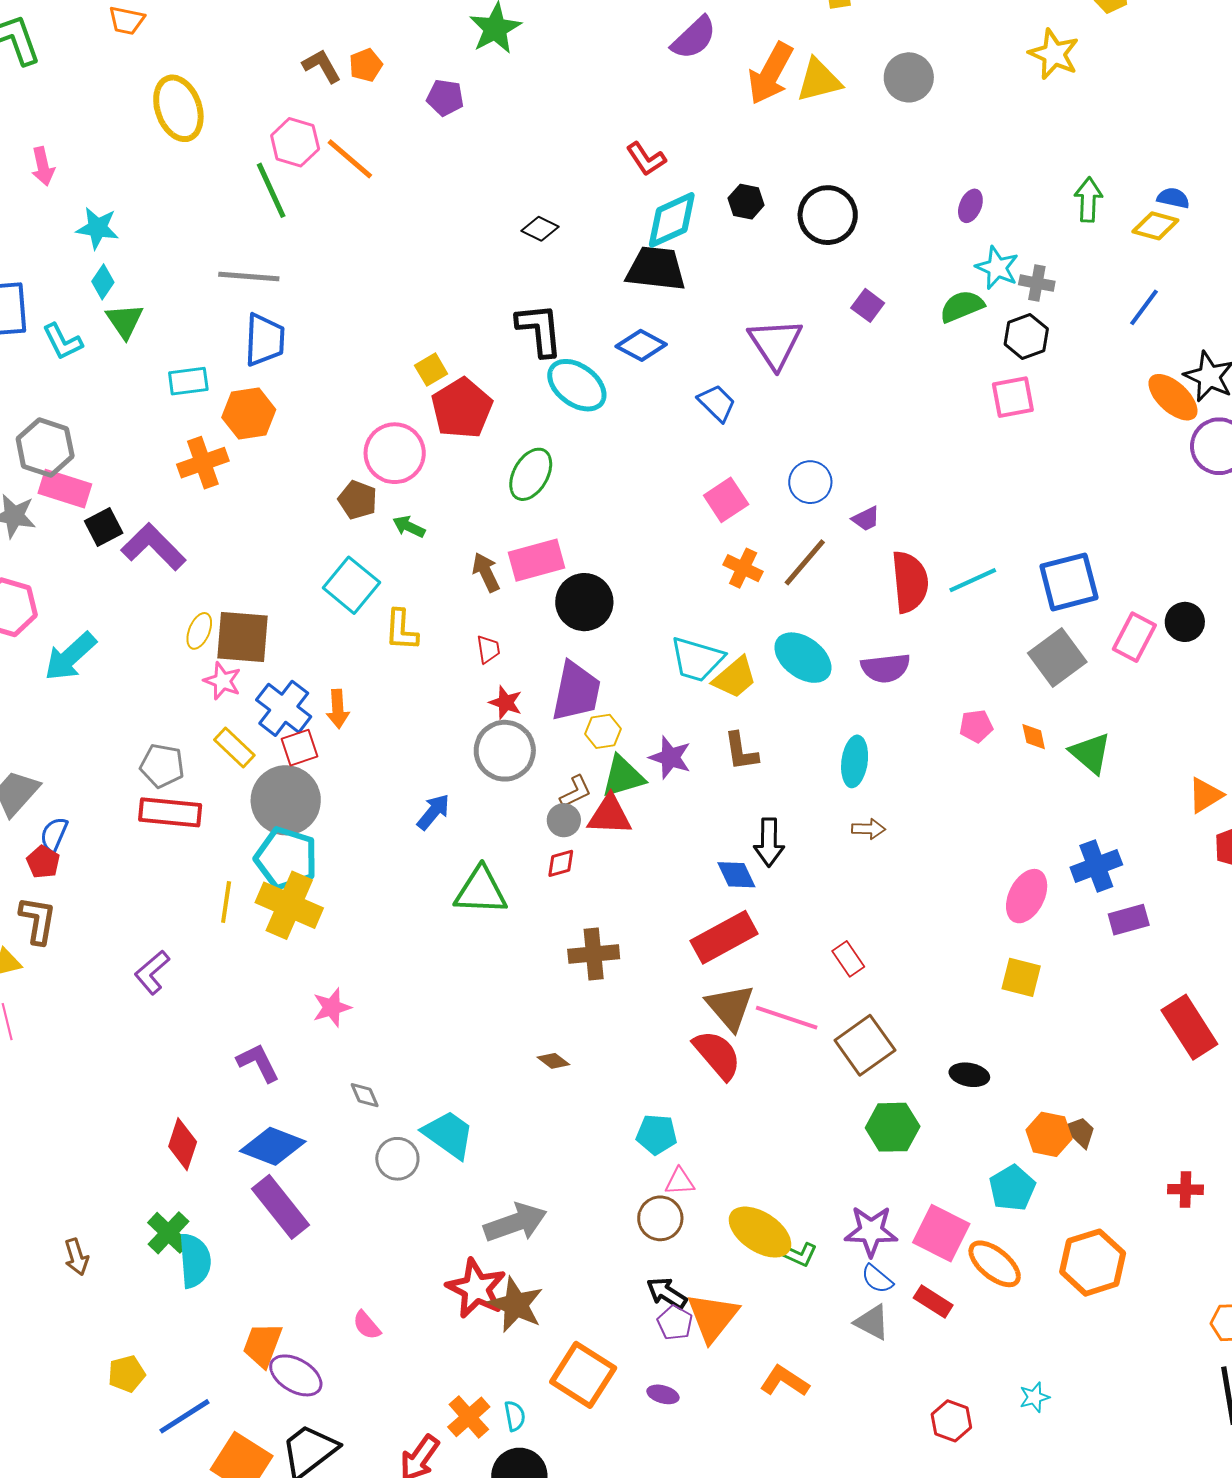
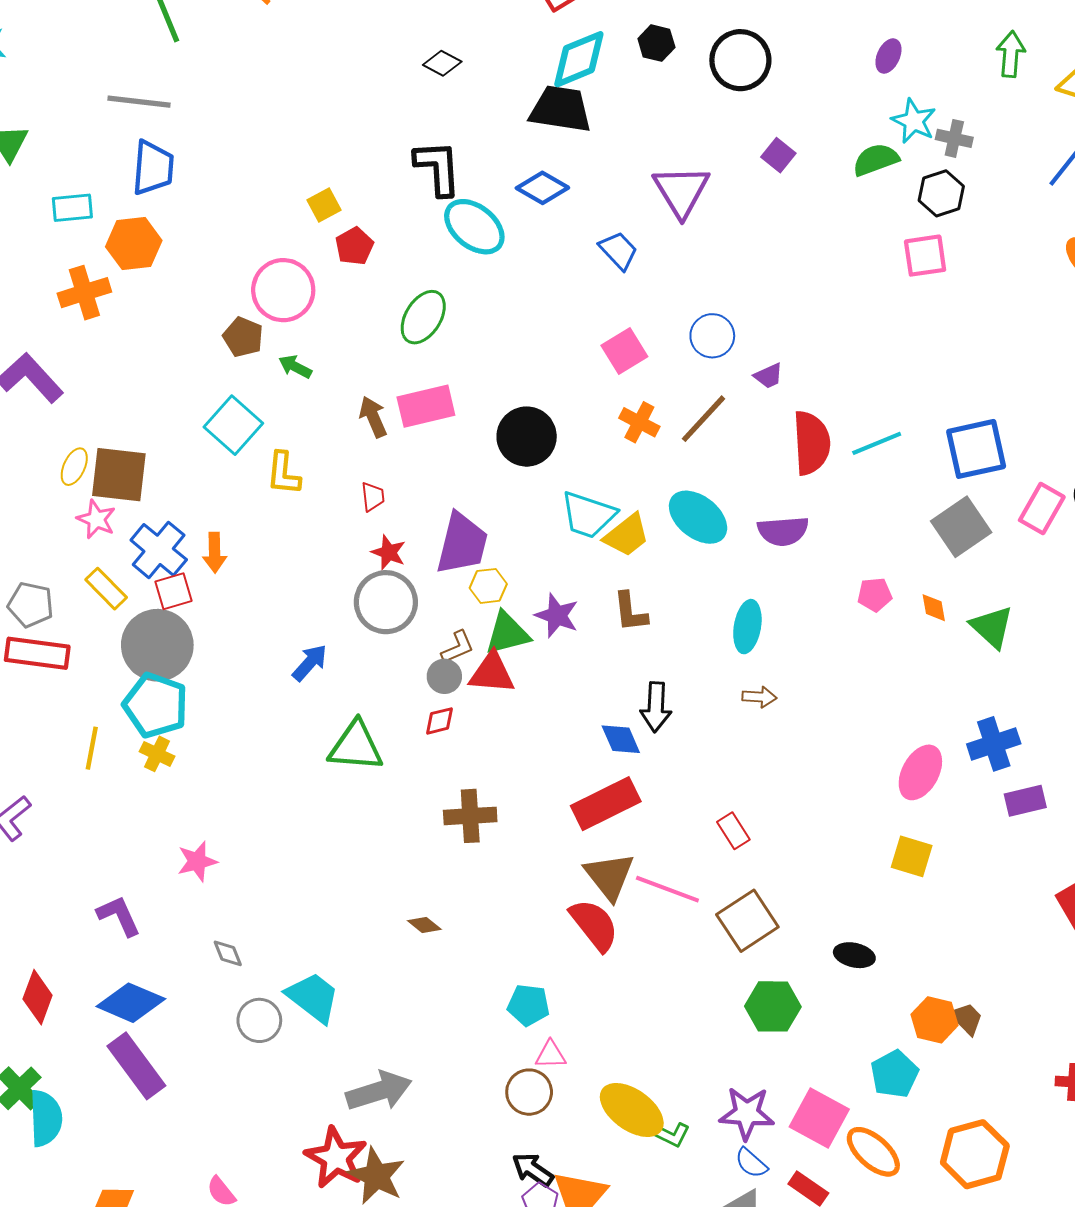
red pentagon: (462, 408) -> (354, 246), size x0.6
black circle: (584, 602) -> (527, 437), moved
yellow cross: (289, 905) -> (157, 754), size x0.5

